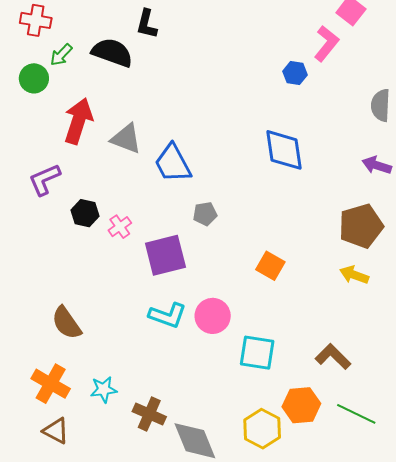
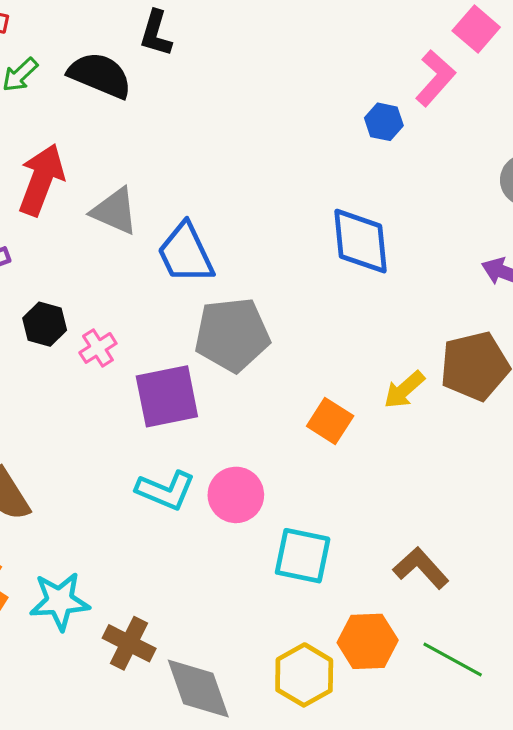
gray pentagon: (205, 214) -> (232, 335), size x2.0
yellow arrow: (354, 275) -> (404, 390), moved, turned -64
cyan star: (104, 389) -> (60, 601), size x1.4

